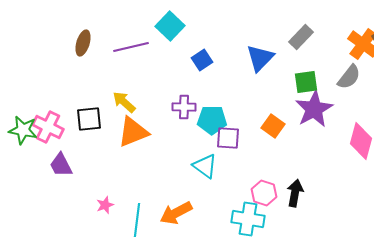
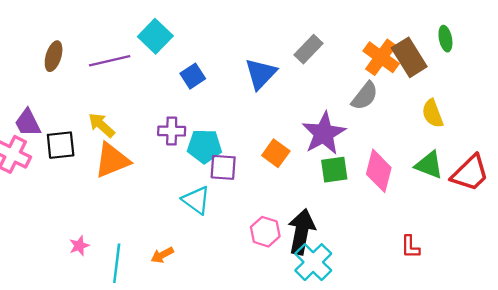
green square: (306, 82) -> (334, 170), moved
purple trapezoid: (61, 165) -> (28, 123), moved
black arrow: (295, 193) -> (302, 232), size x1.4
orange arrow: (176, 213) -> (162, 255), size x0.6
cyan cross: (248, 219) -> (313, 262), moved, turned 36

